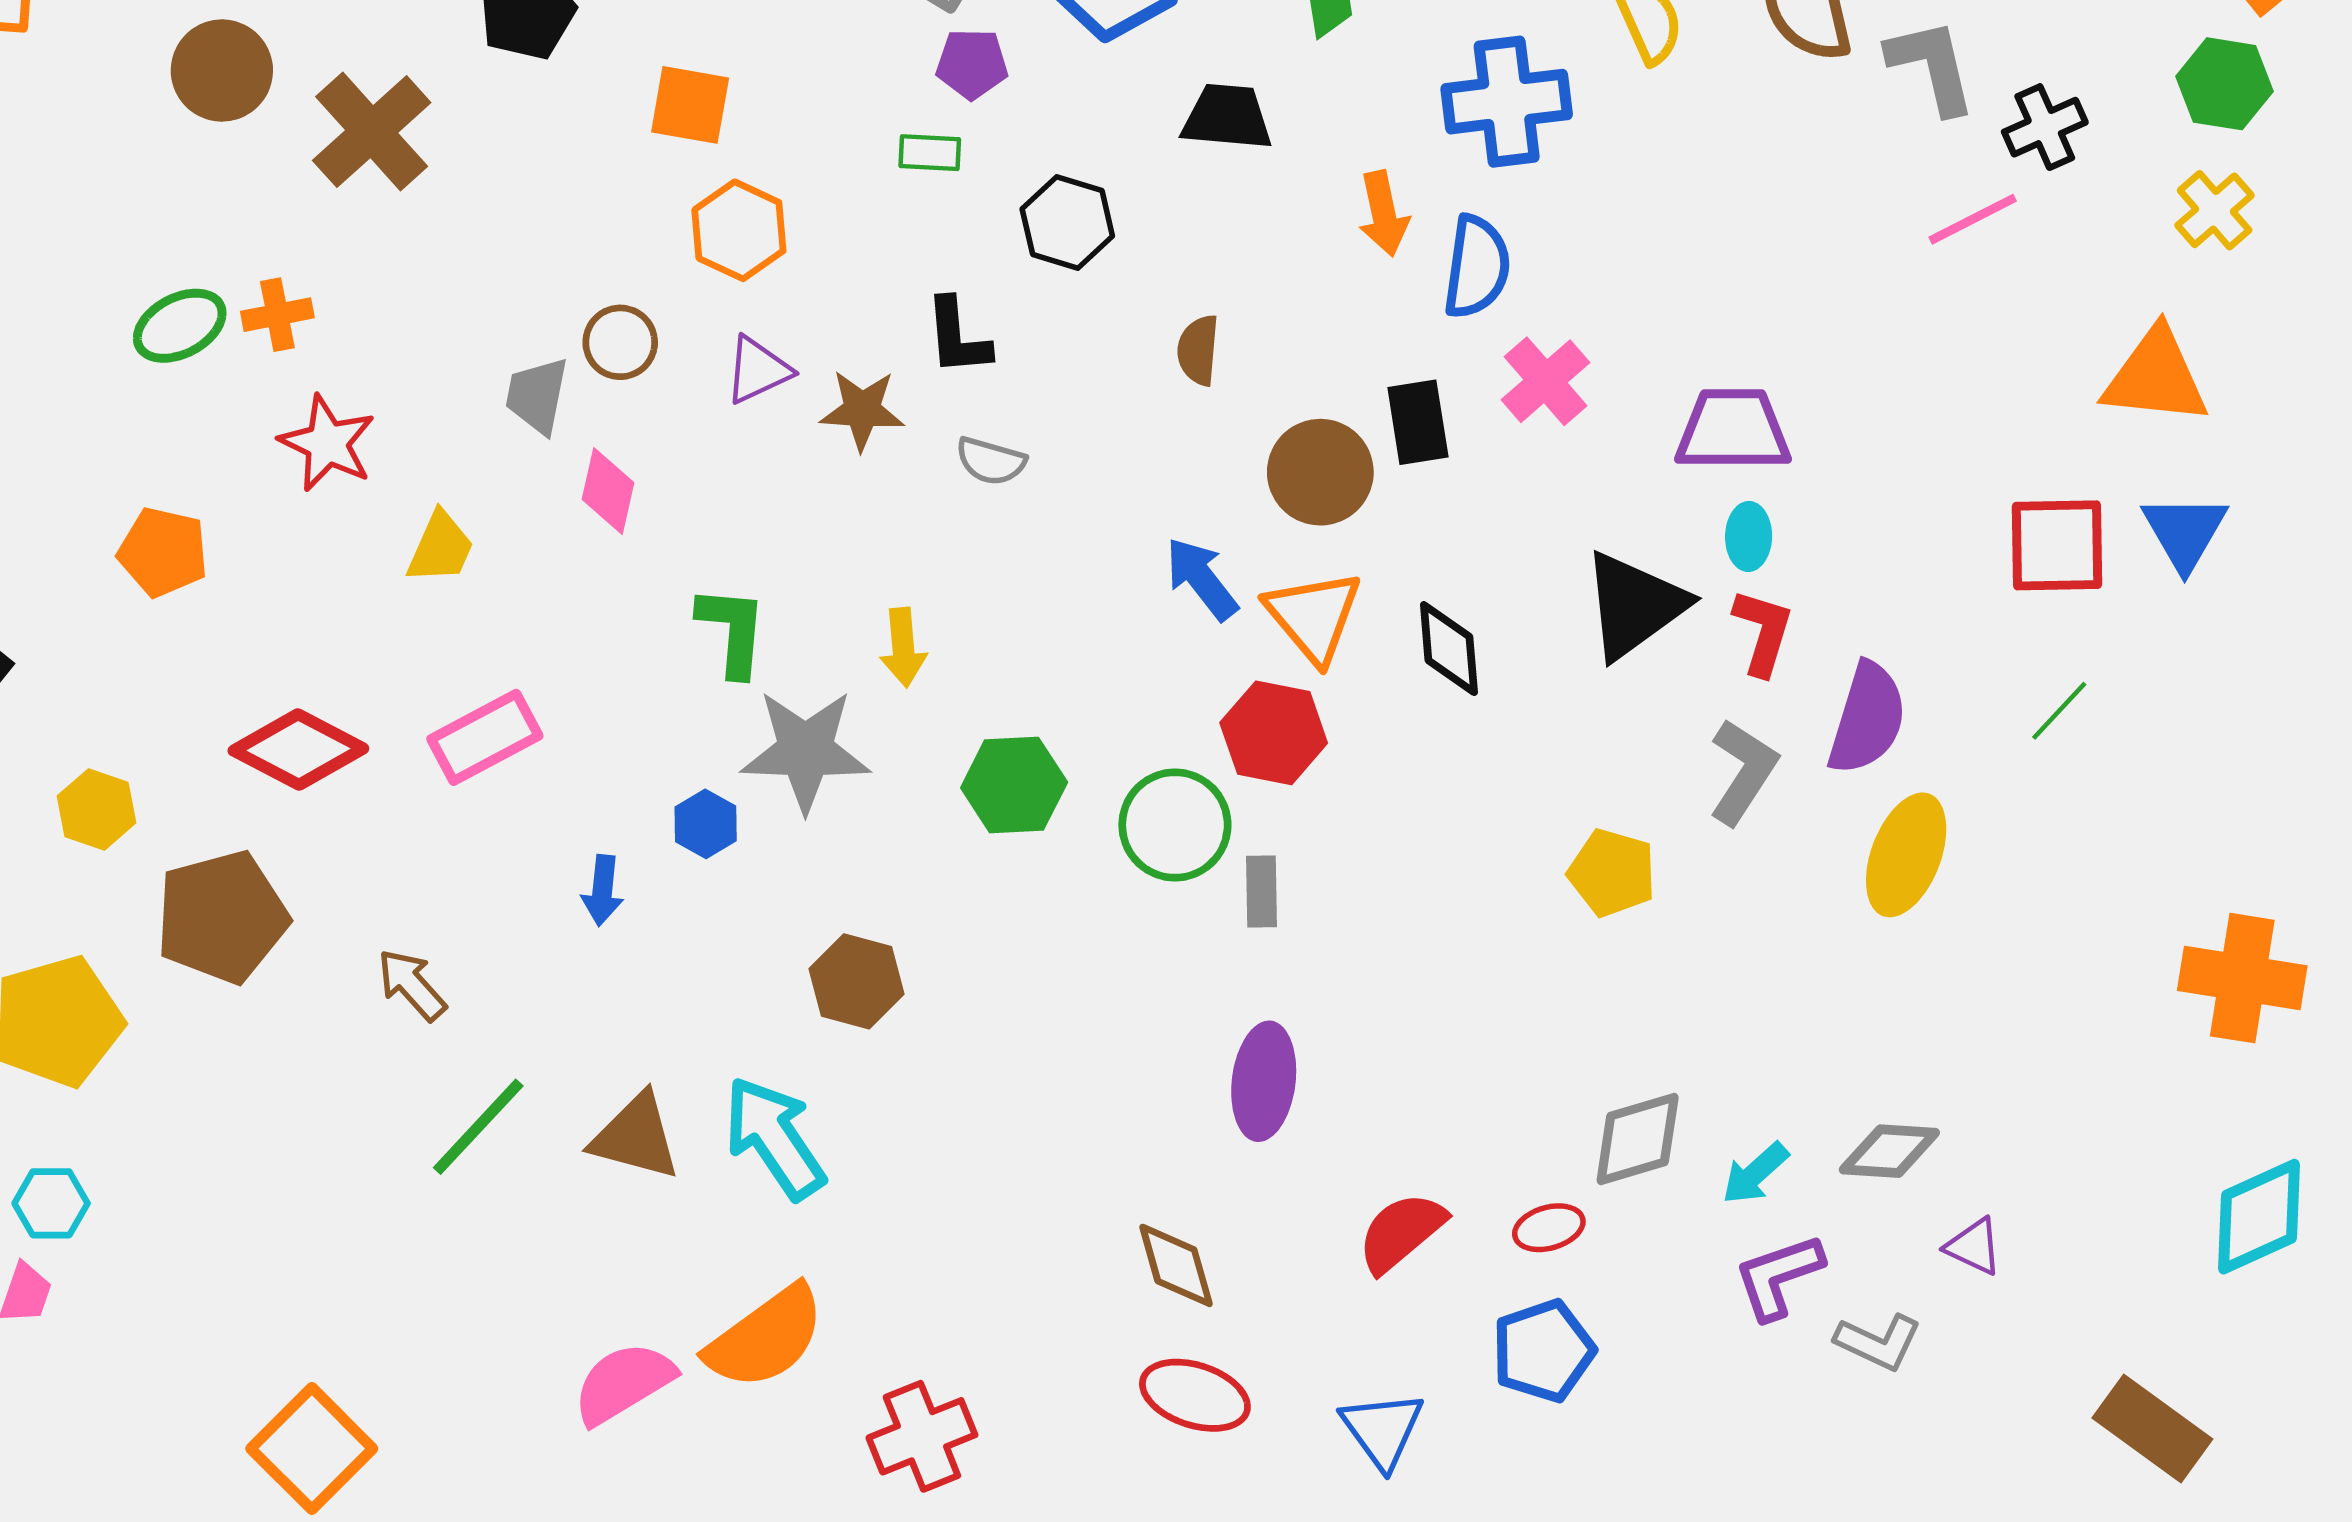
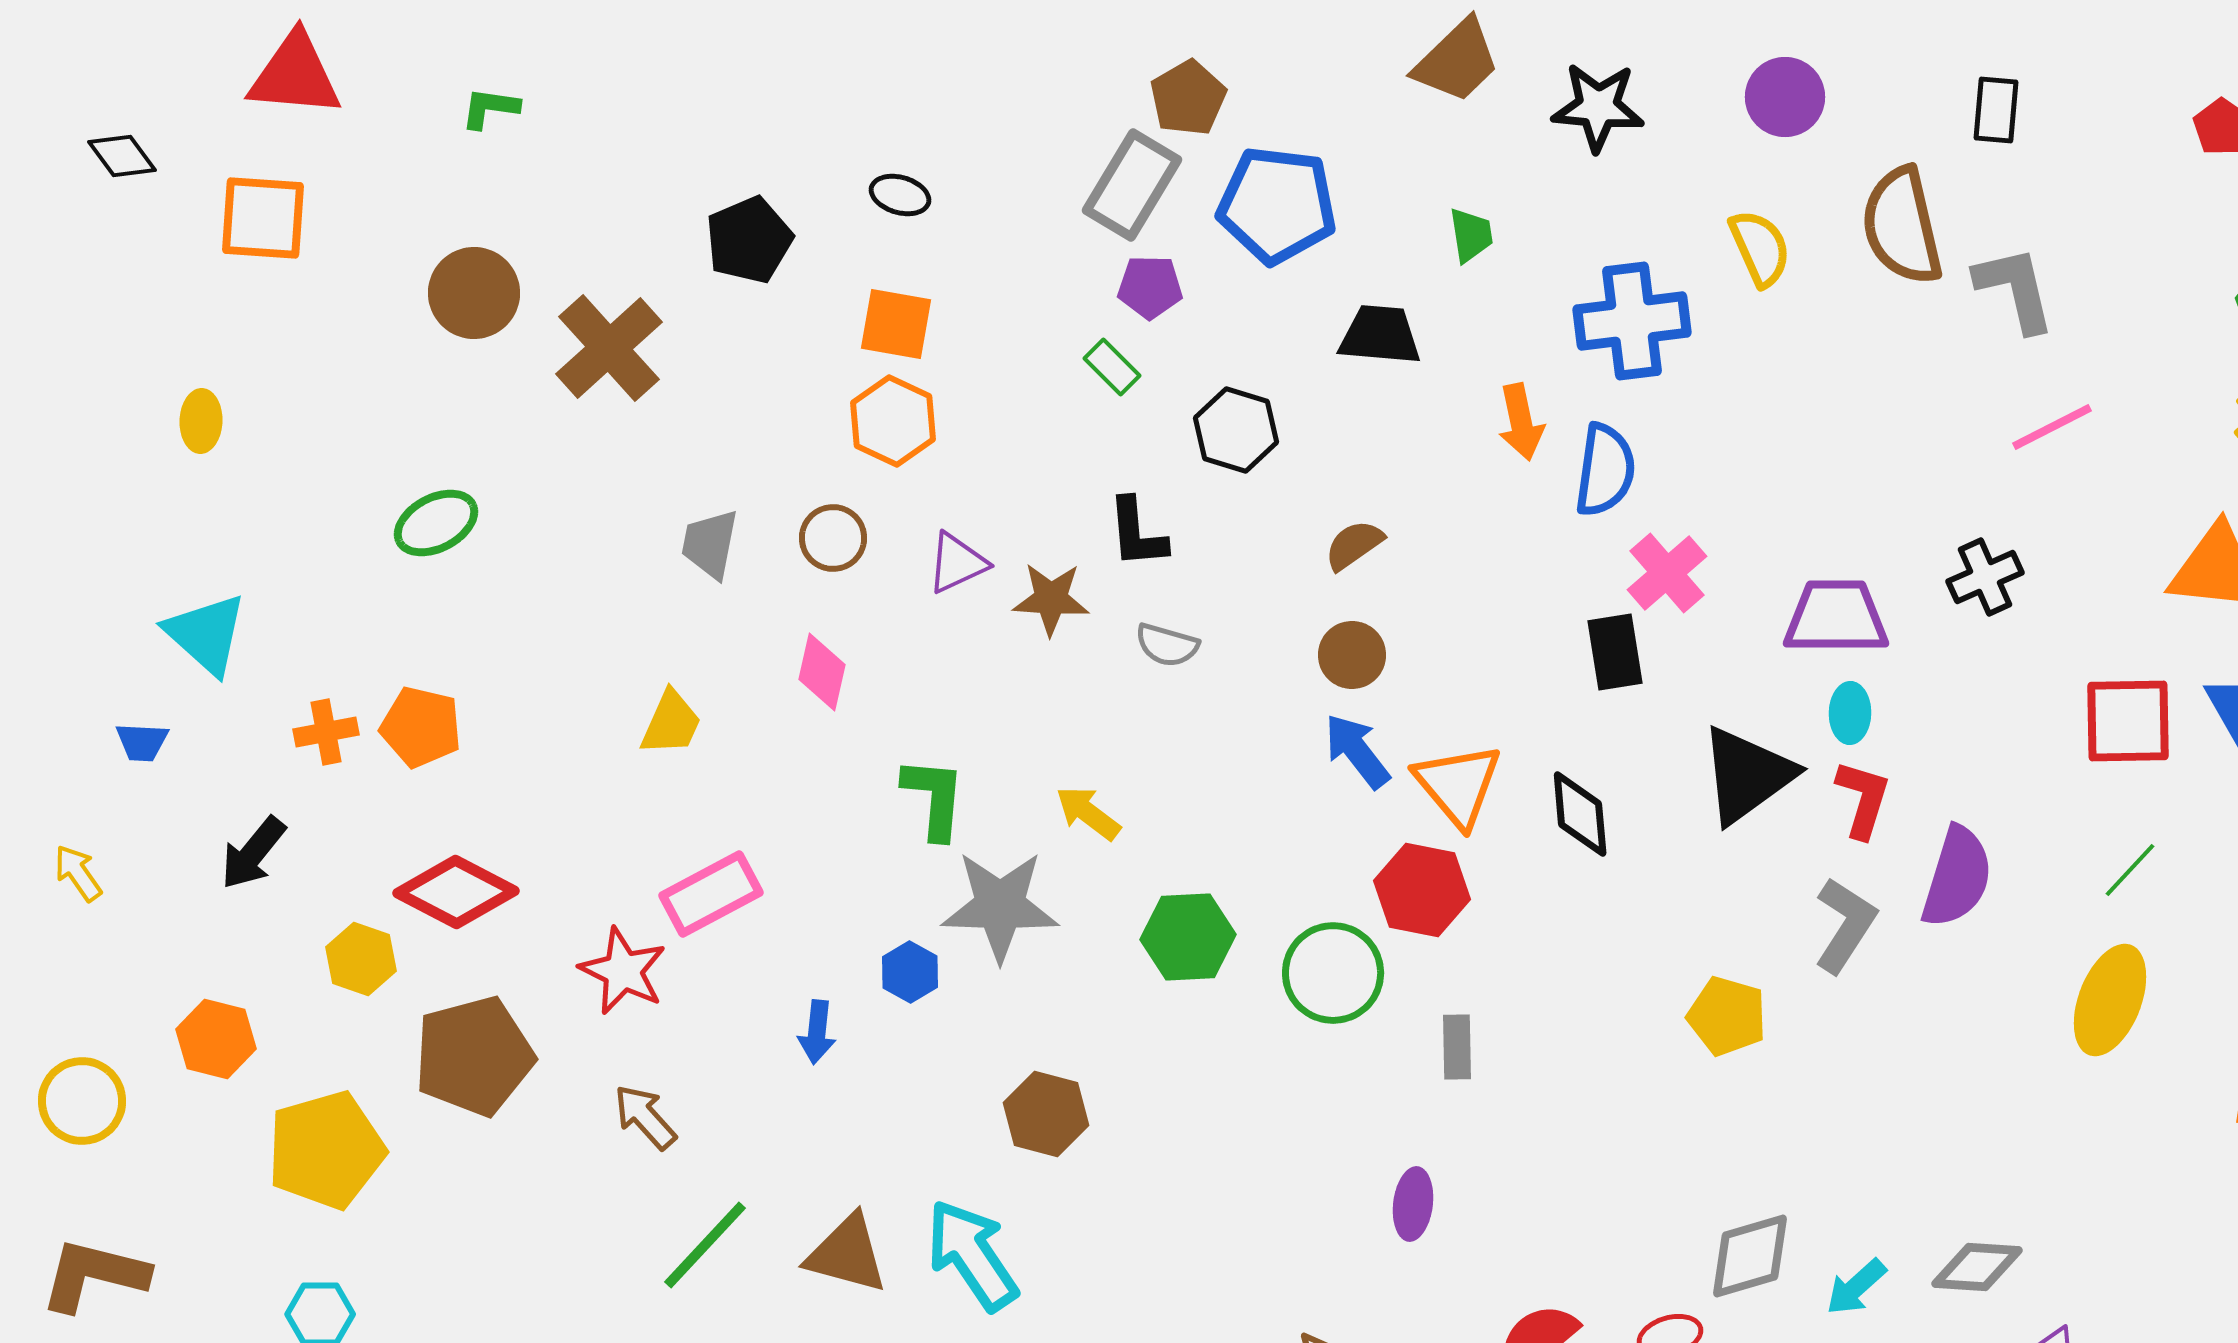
black cross: (2045, 127) -> (1985, 577), moved
green rectangle: (930, 153) -> (1112, 367), turned 42
orange hexagon: (739, 230) -> (893, 421), moved
orange cross: (277, 315) -> (326, 732), moved
brown semicircle: (1198, 350) -> (1354, 545), turned 50
gray trapezoid: (537, 396) -> (710, 544), moved
black rectangle: (1418, 422) -> (1615, 652), moved
red star: (327, 443) -> (623, 971), moved
brown circle: (1320, 472) -> (1352, 655), moved, size x0.7
yellow arrow: (903, 647) -> (1088, 813), turned 132
red diamond: (298, 750) -> (456, 892), moved
yellow ellipse: (1906, 855) -> (2110, 1000), moved
gray rectangle: (1261, 892) -> (1457, 1047), moved
purple ellipse: (1264, 1081) -> (1413, 1204), size x0.7

